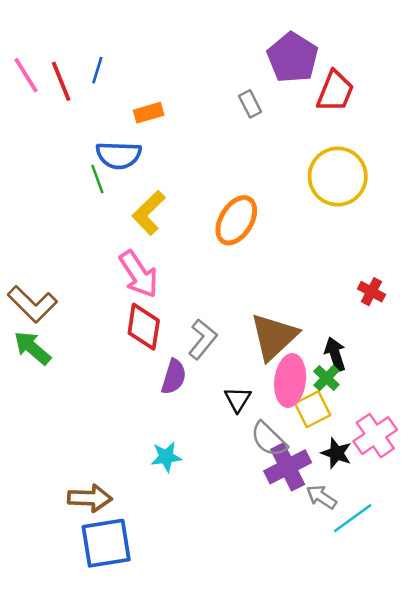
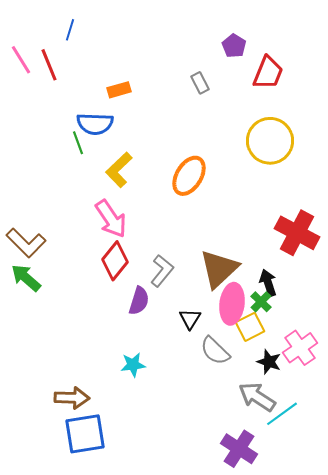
purple pentagon: (293, 58) -> (234, 46), size x0.6
blue line: (97, 70) -> (70, 30), moved
red cross: (371, 292) -> (297, 233), size x2.0
red diamond: (144, 327) -> (115, 261), turned 30
purple cross: (288, 467) -> (239, 449), moved, turned -30
gray arrow: (321, 497) -> (257, 397), size x1.5

